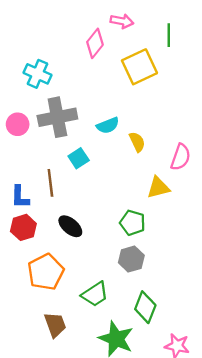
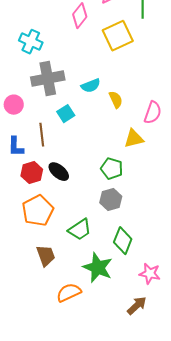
pink circle: (18, 124) -> (14, 105), moved
red hexagon: (23, 227) -> (32, 173), moved

